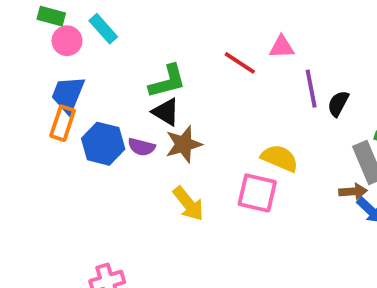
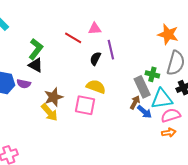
green L-shape: (167, 81) -> (36, 49), turned -35
black semicircle: (338, 104) -> (95, 59), moved
brown star: (184, 144) -> (54, 97), moved
brown arrow: (353, 191) -> (135, 102), turned -56

